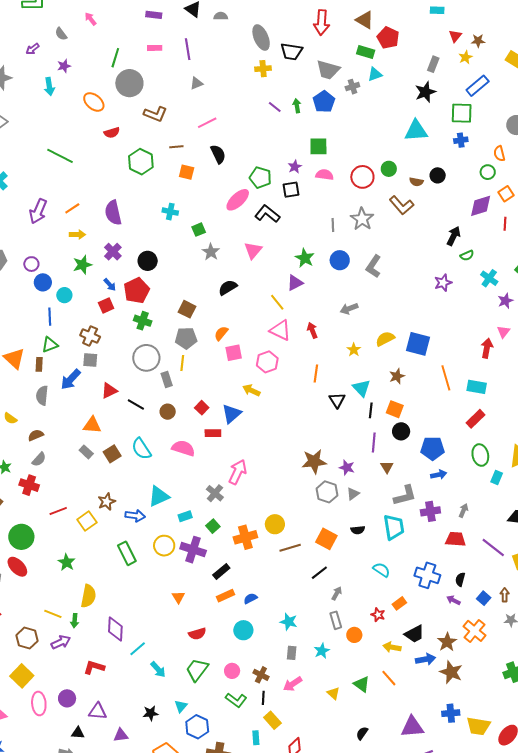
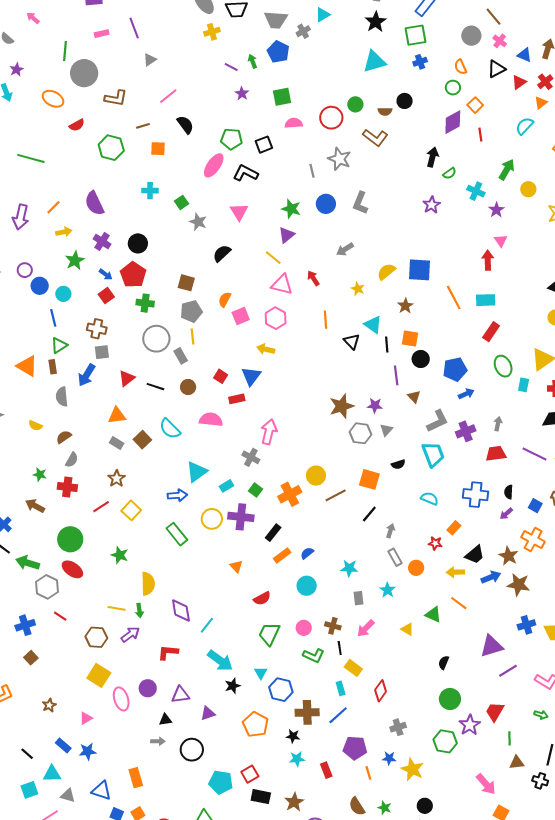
purple star: (295, 167) -> (242, 94), moved
brown star: (107, 502) -> (117, 479), moved
purple arrow: (454, 600) -> (506, 514), turned -56
cyan arrow: (158, 669) -> (220, 661), moved, size x1.5

